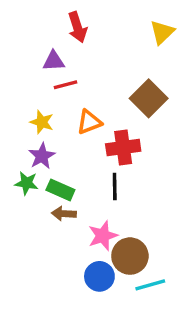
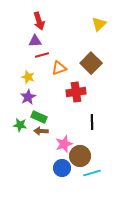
red arrow: (77, 27) -> (39, 21), moved
orange triangle: (89, 122) -> (59, 68), moved
green star: (27, 183) -> (20, 125), moved
black line: (115, 187) -> (92, 122), moved

